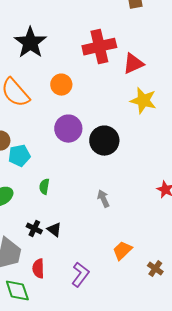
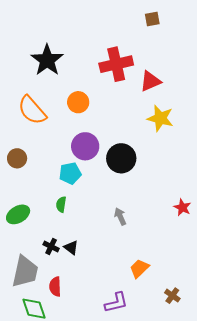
cyan pentagon: (19, 156) -> (70, 173), moved
brown cross: (155, 269) -> (172, 296), moved
purple L-shape: (80, 275) -> (116, 303), moved, turned 40

